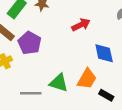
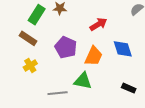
purple pentagon: (30, 43) -> (66, 47), moved
orange trapezoid: (87, 79) -> (94, 56), moved

